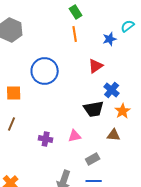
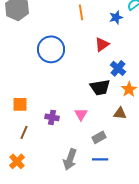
orange square: (14, 93) -> (20, 104), moved
brown line: (12, 124) -> (24, 132), moved
pink triangle: (75, 136) -> (81, 114), turned -48

